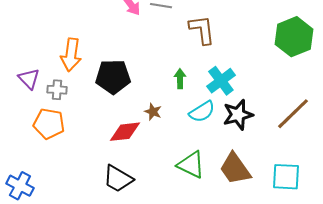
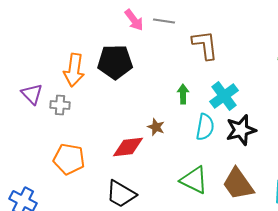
black pentagon: (113, 77) -> (115, 62), moved
cyan semicircle: (202, 112) -> (205, 127), turned -48
orange pentagon: (49, 124) -> (69, 159), moved

